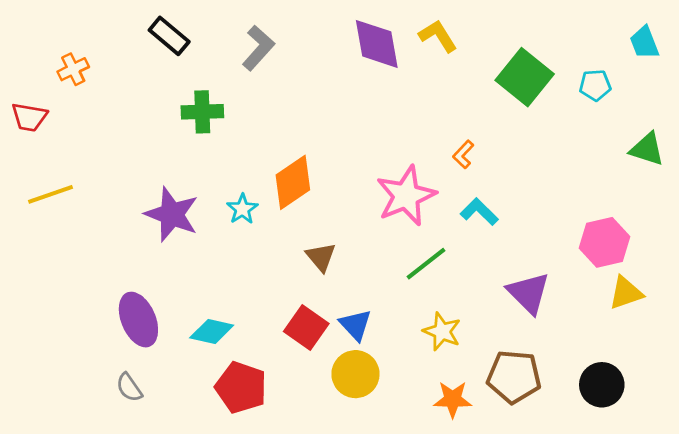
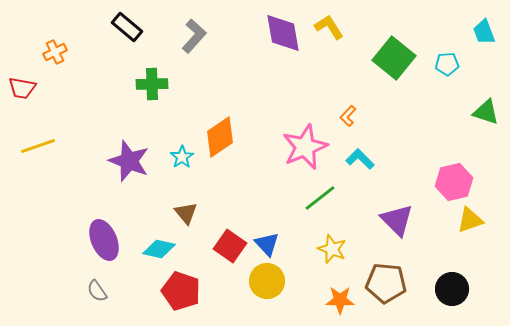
brown triangle: (321, 257) -> (186, 213), moved

